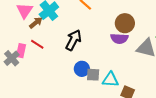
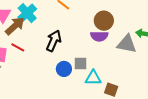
brown arrow: (36, 23) -> (15, 26), size x1.5
gray square: (93, 75) -> (81, 64), moved

